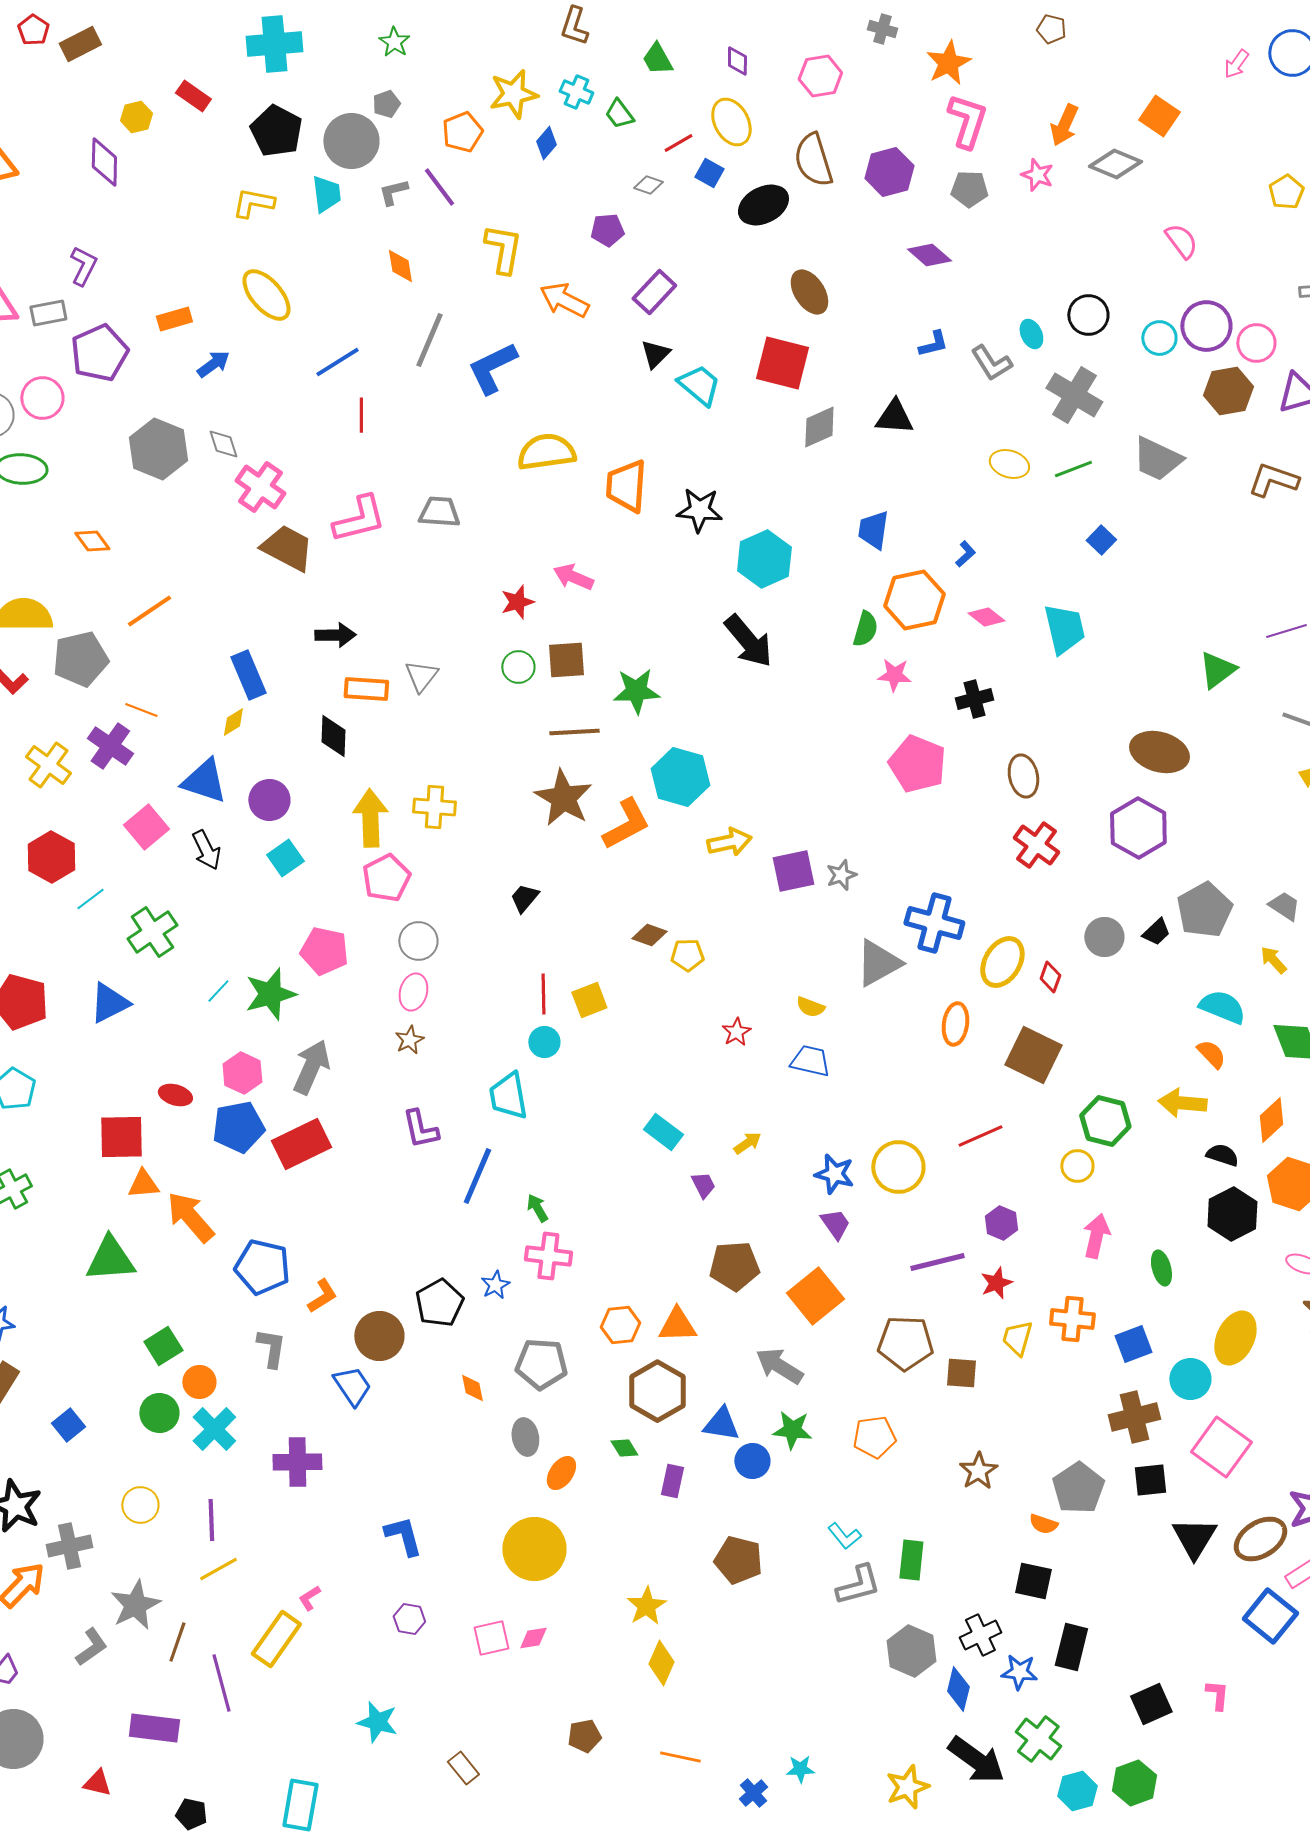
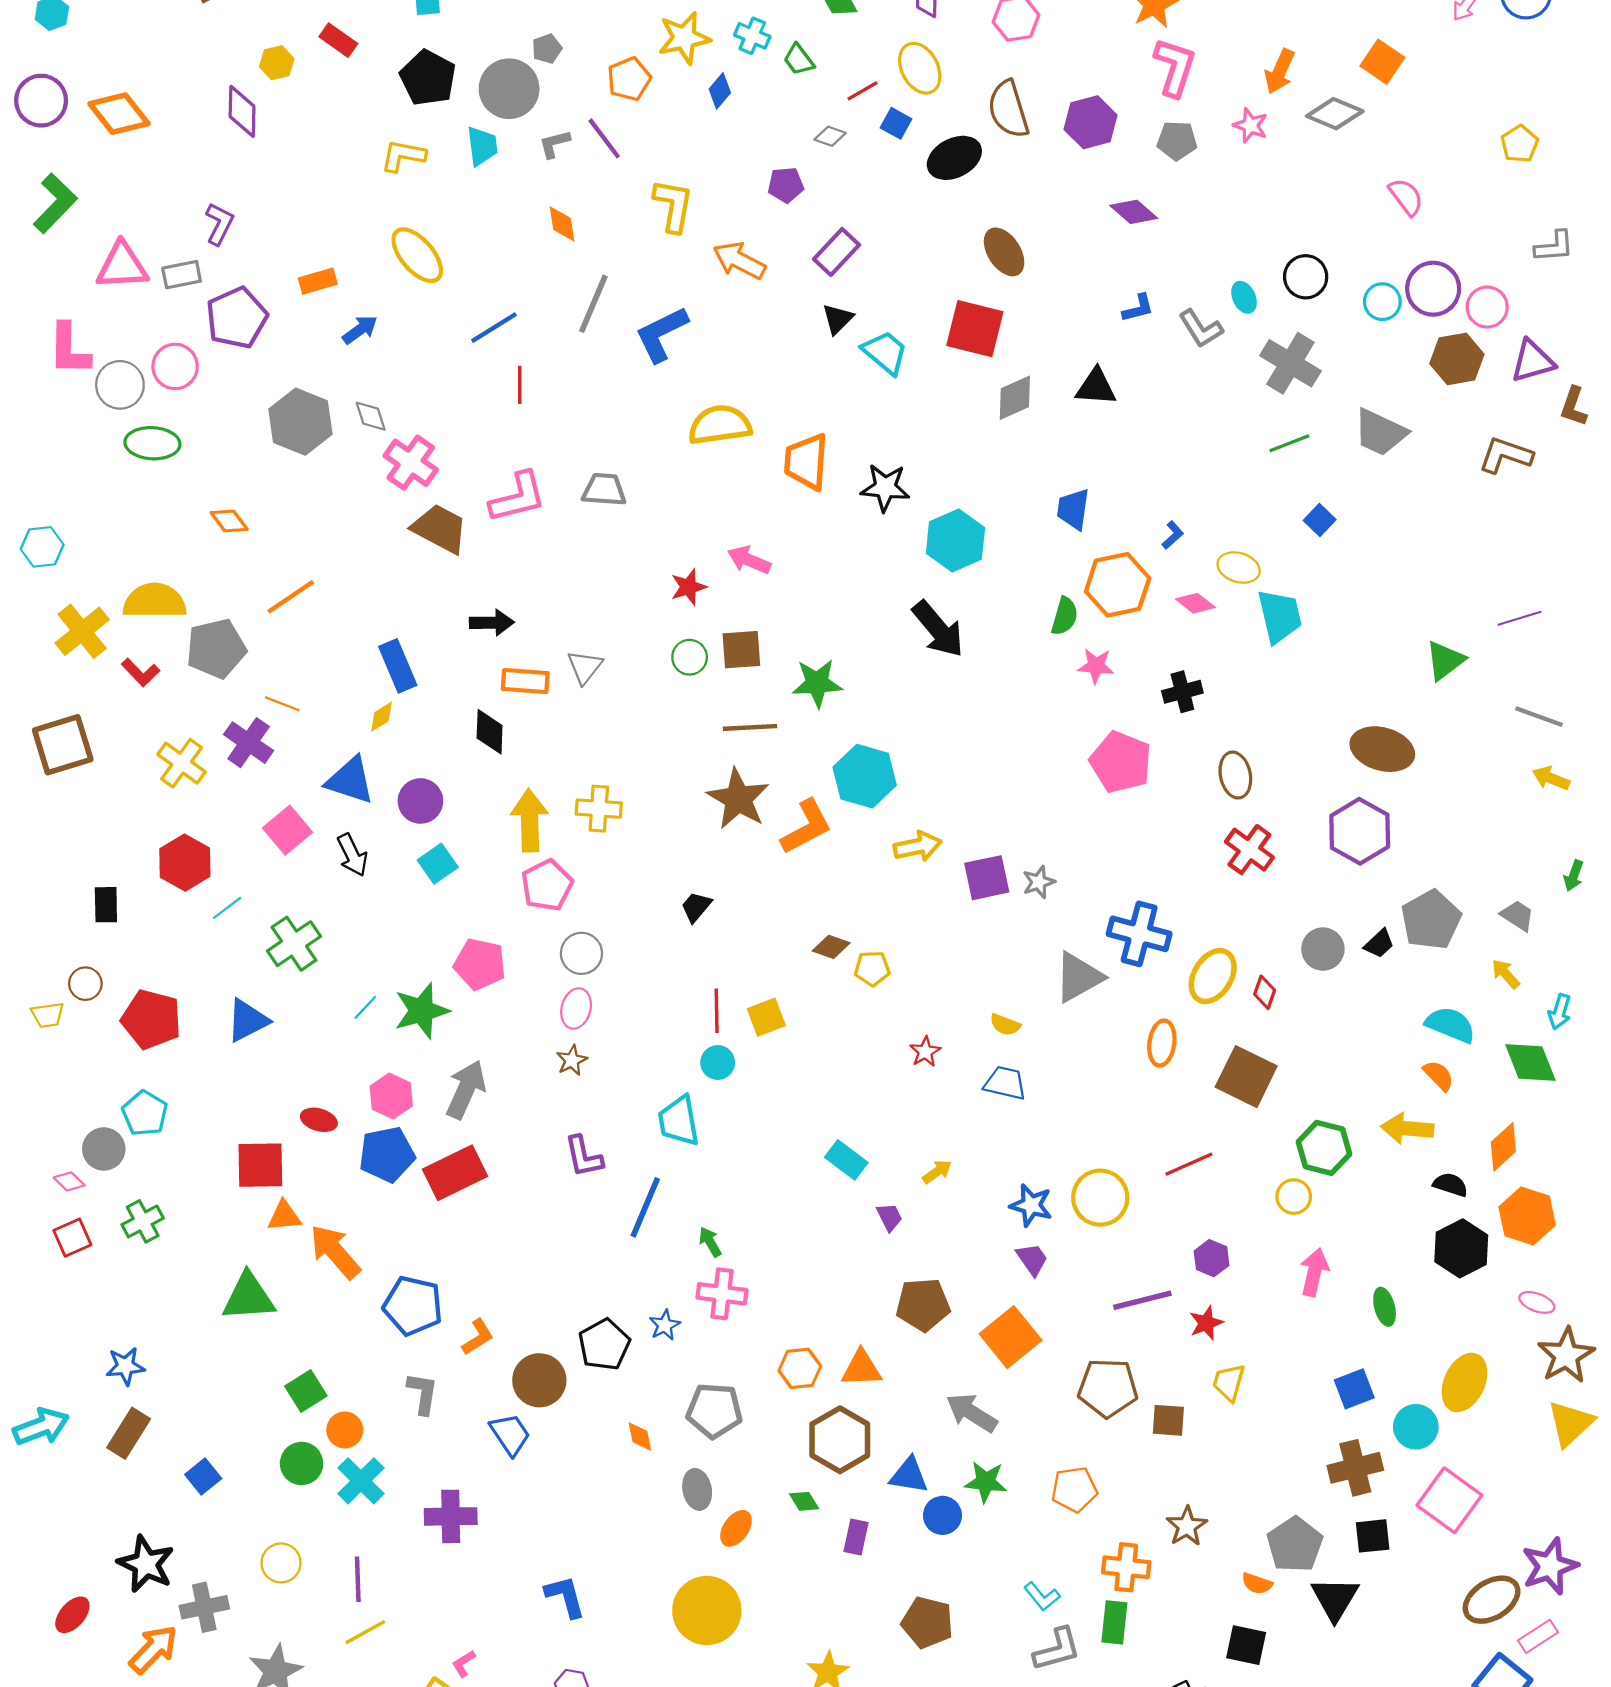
yellow ellipse: (1009, 464) -> (1239, 568), moved
orange cross: (1072, 1319) -> (1126, 1567), moved
black triangle: (1194, 1538) -> (1335, 1599), moved

